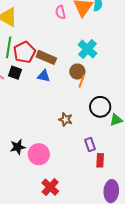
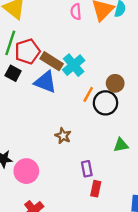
cyan cross: (88, 49) -> (74, 65), moved
brown circle: (77, 72) -> (115, 83), moved
blue triangle: (44, 76) -> (45, 82), size x1.5
black circle: (100, 107) -> (105, 103), moved

